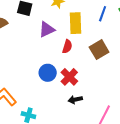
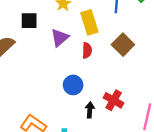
red cross: (69, 77) -> (114, 100), moved
black arrow: (75, 100) -> (90, 110), moved, turned 120

